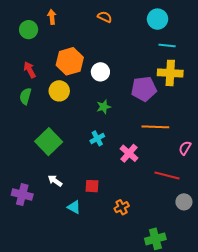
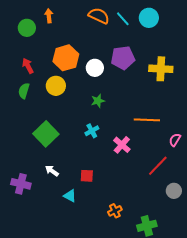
orange semicircle: (105, 17) -> (99, 16), size x1.5
cyan line: (167, 45) -> (123, 19), moved, turned 42
purple pentagon: (144, 89) -> (123, 58), moved
red line: (167, 175) -> (158, 166), turned -60
orange cross: (122, 207) -> (115, 211), moved

